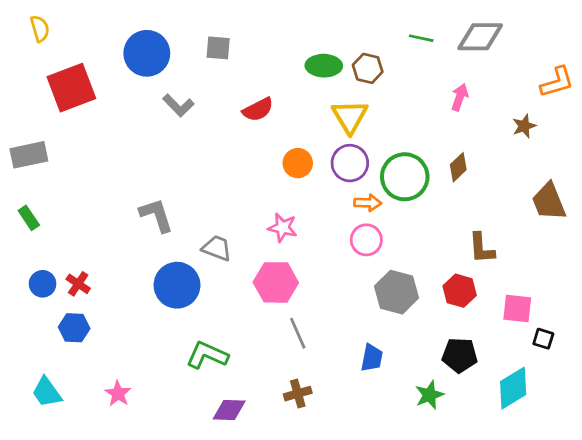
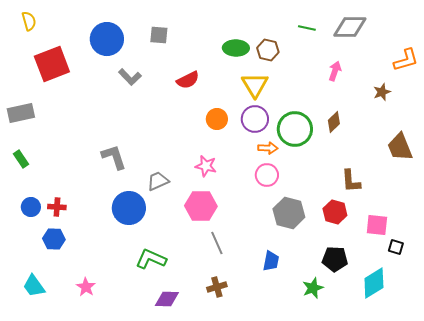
gray trapezoid: (217, 248) -> (158, 181), turned -45
red cross: (78, 284) -> (57, 207), turned -30

